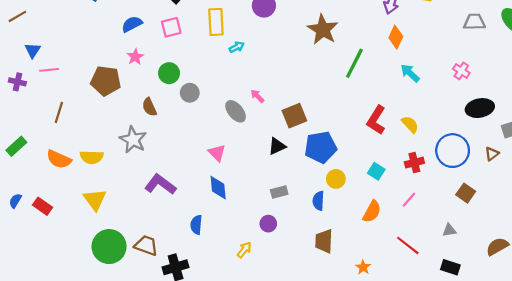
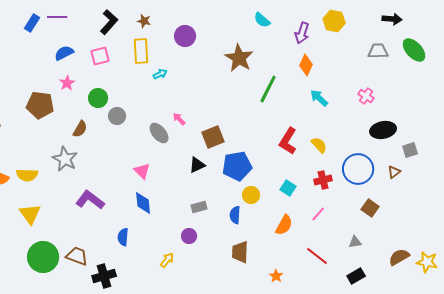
brown semicircle: (149, 107) -> (80, 129), turned -126
black rectangle: (450, 267) -> (356, 276), turned -48

